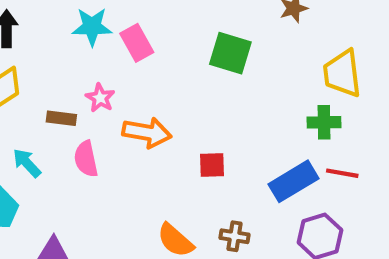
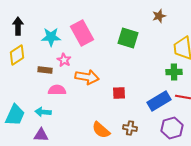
cyan star: (92, 27) -> (51, 37), moved
pink rectangle: (137, 43) -> (82, 33), size x1.4
pink semicircle: (86, 159) -> (57, 90), turned 102
cyan arrow: (27, 163) -> (43, 112), moved, turned -42

